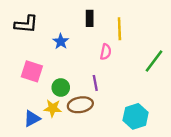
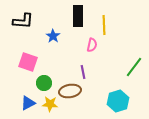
black rectangle: (90, 18) -> (78, 16), size x1.5
green line: (154, 61) -> (134, 67), moved
green circle: (61, 87) -> (44, 83), moved
yellow star: (53, 108) -> (50, 104), moved

